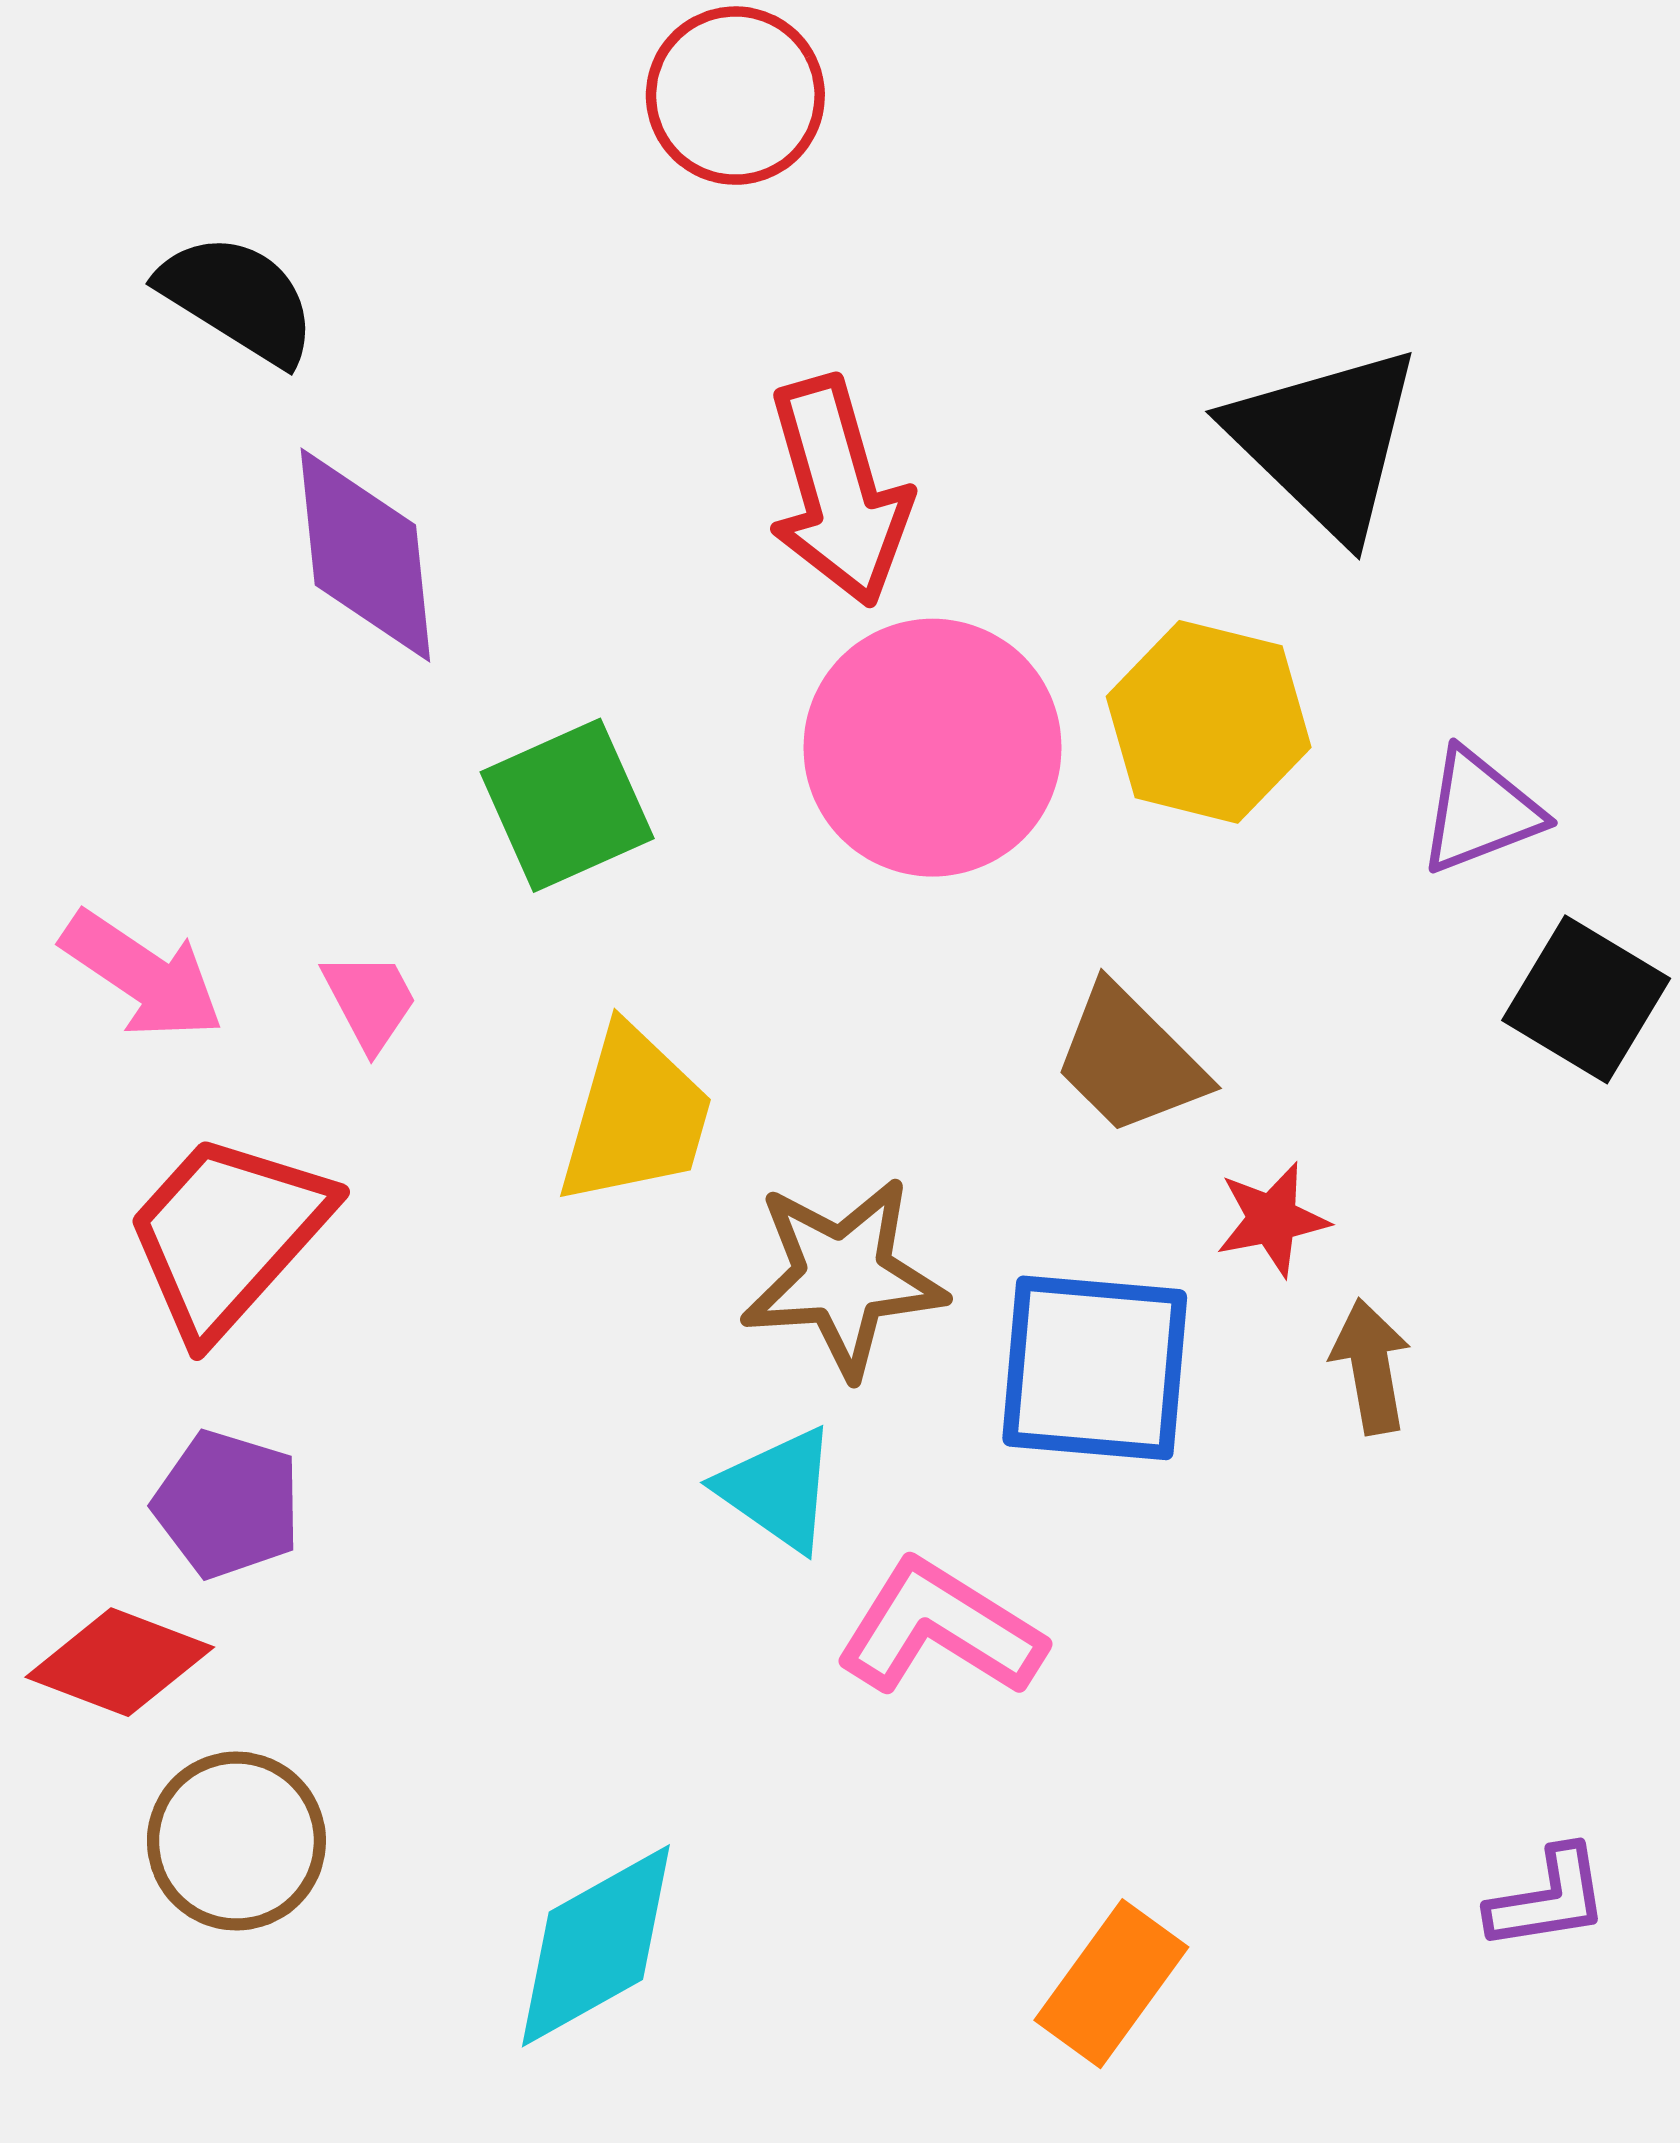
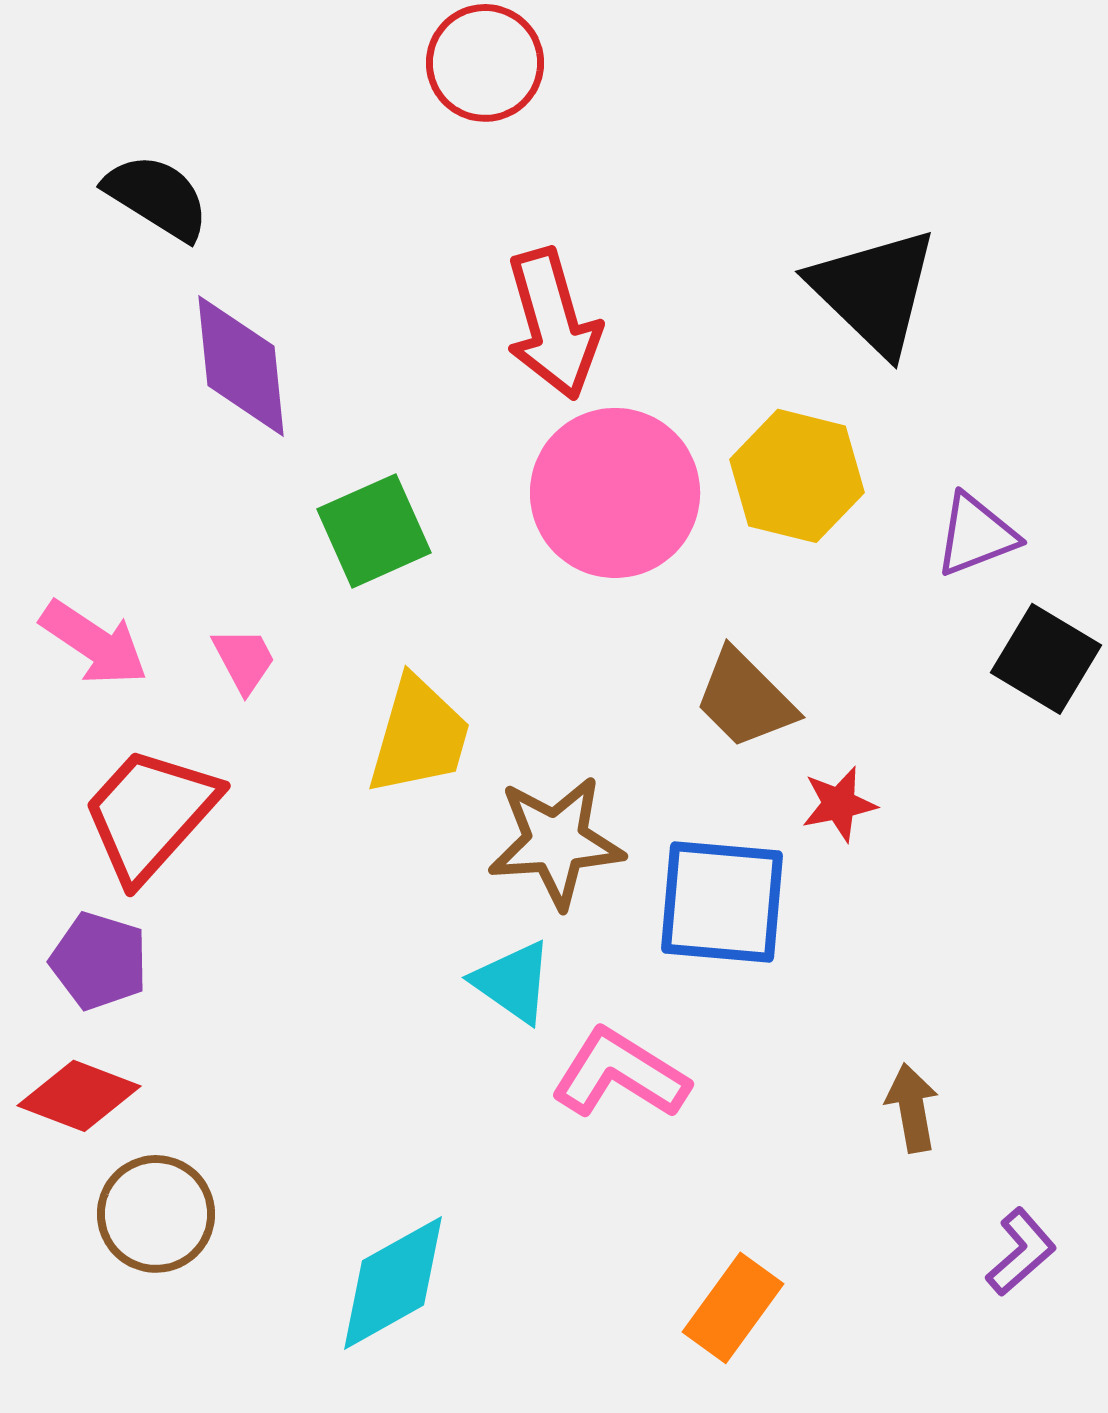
brown arrow: (1371, 1366) -> (912, 1108), moved
purple pentagon: (227, 1504) -> (99, 961), moved
purple L-shape: (1548, 1899) -> (1021, 1252), turned -32

